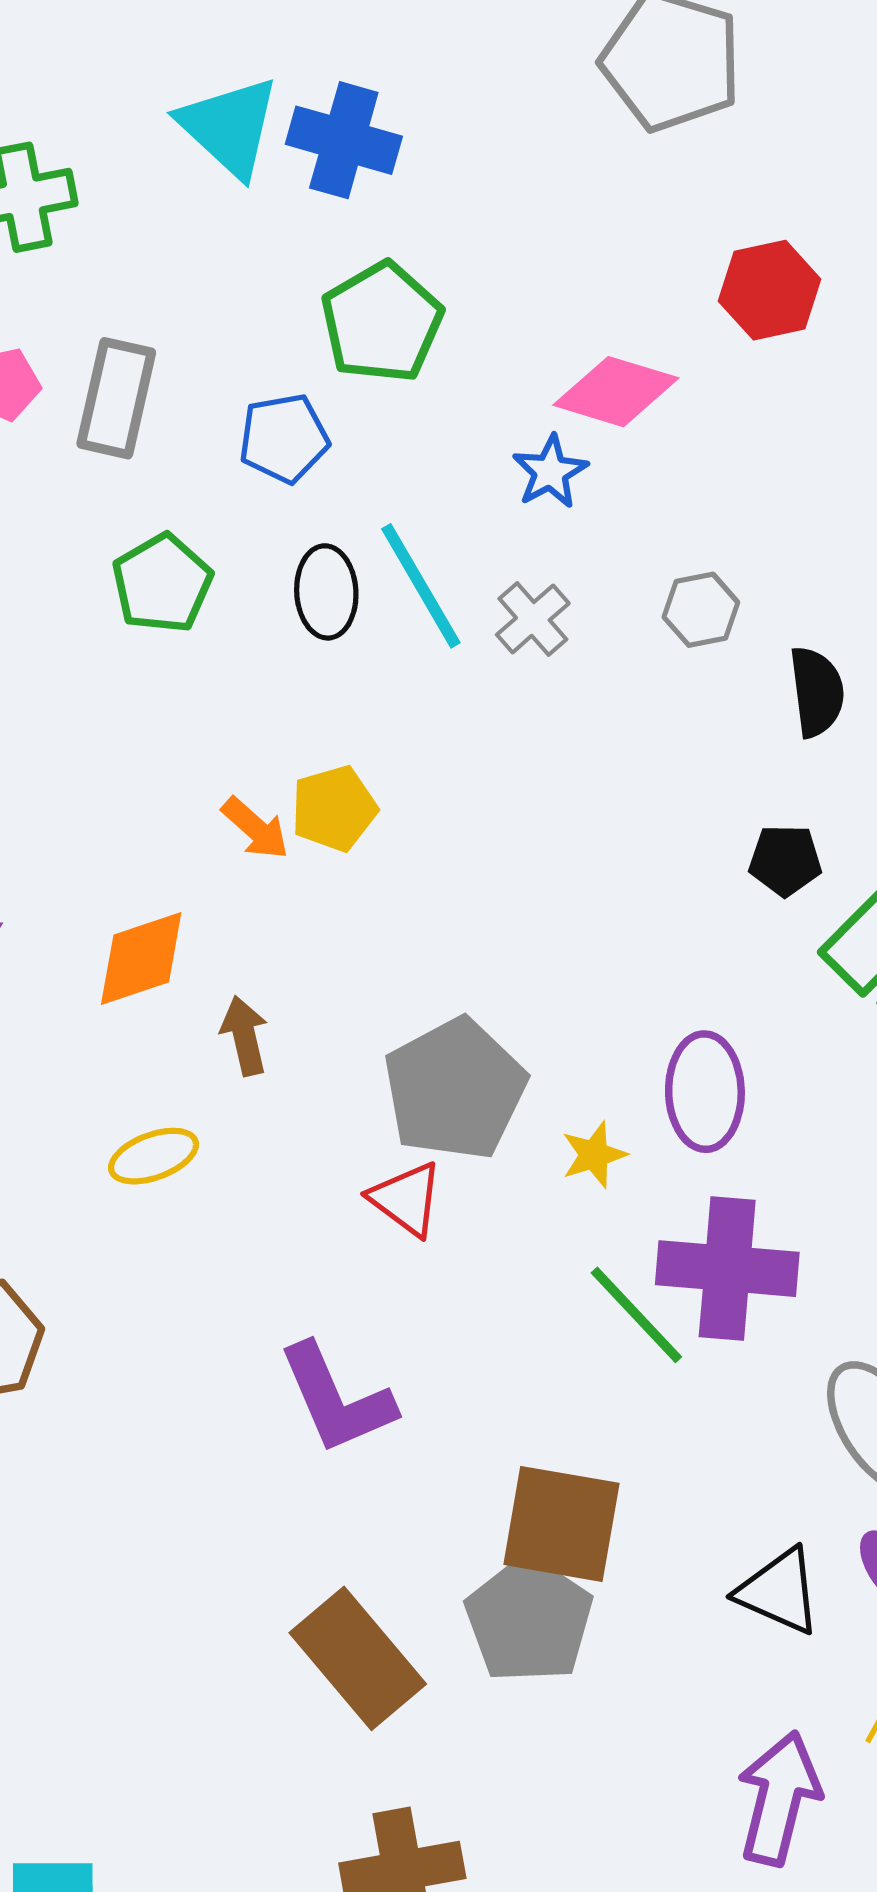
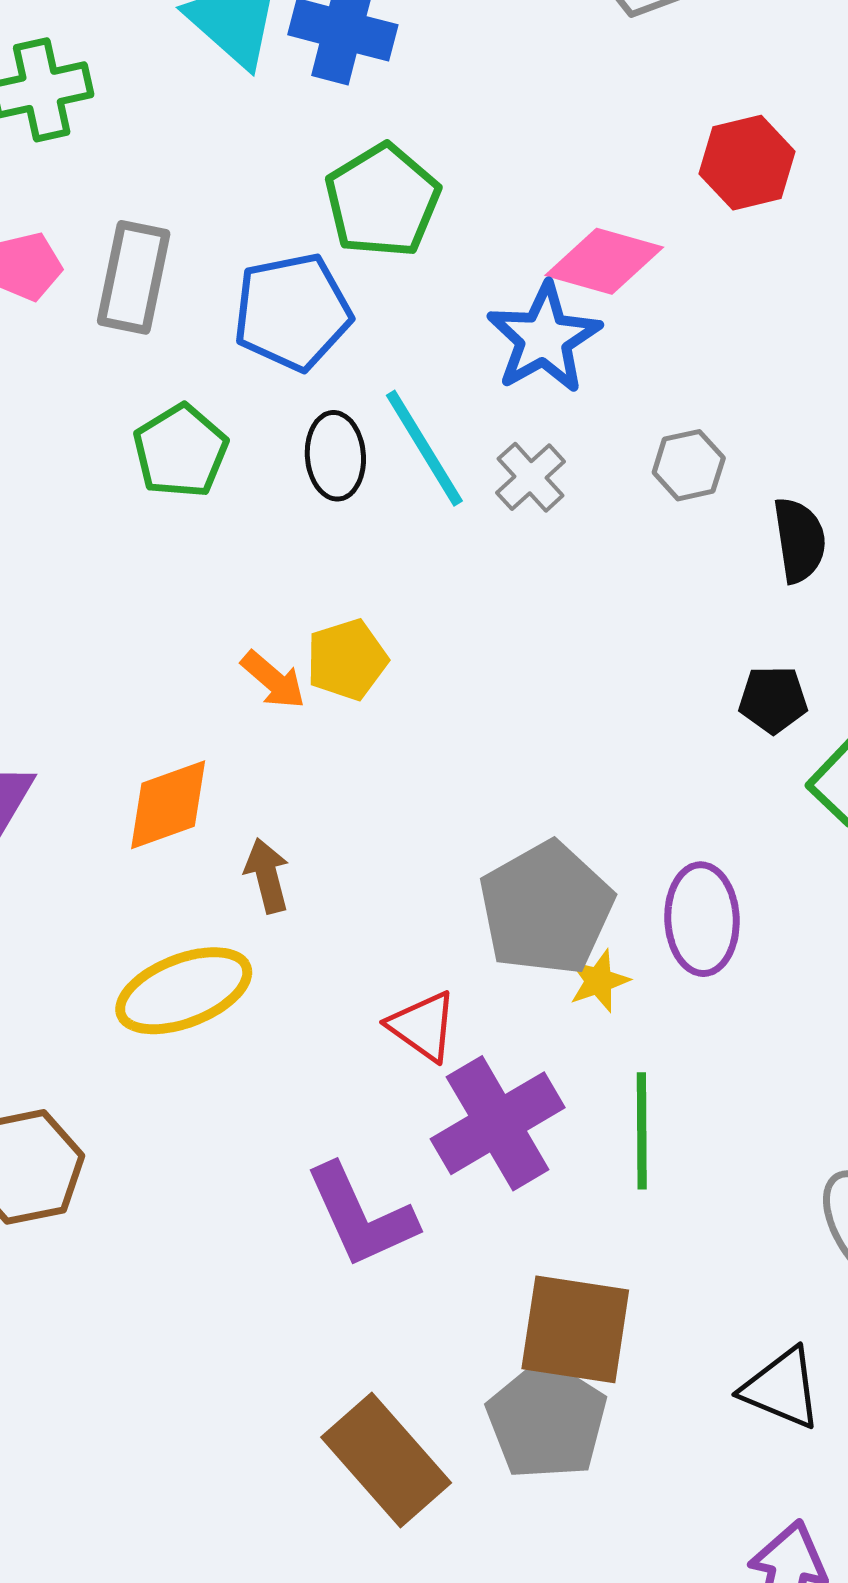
blue pentagon: (284, 438) -> (292, 312), size x1.4
blue star: (550, 472) -> (544, 338), size x1.6
gray pentagon: (455, 1089) -> (546, 908), moved
yellow ellipse: (154, 1156) -> (184, 991), size x1.6
purple cross: (727, 1269) -> (498, 1123), moved, turned -34
green line: (636, 1315) -> (642, 1131), turned 44

